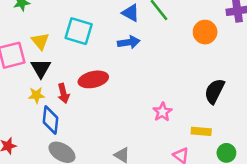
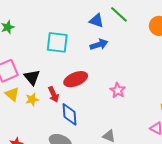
yellow triangle: (40, 41) -> (12, 94), moved
pink star: (162, 112) -> (118, 90), moved
blue diamond: (51, 120) -> (70, 114), moved

